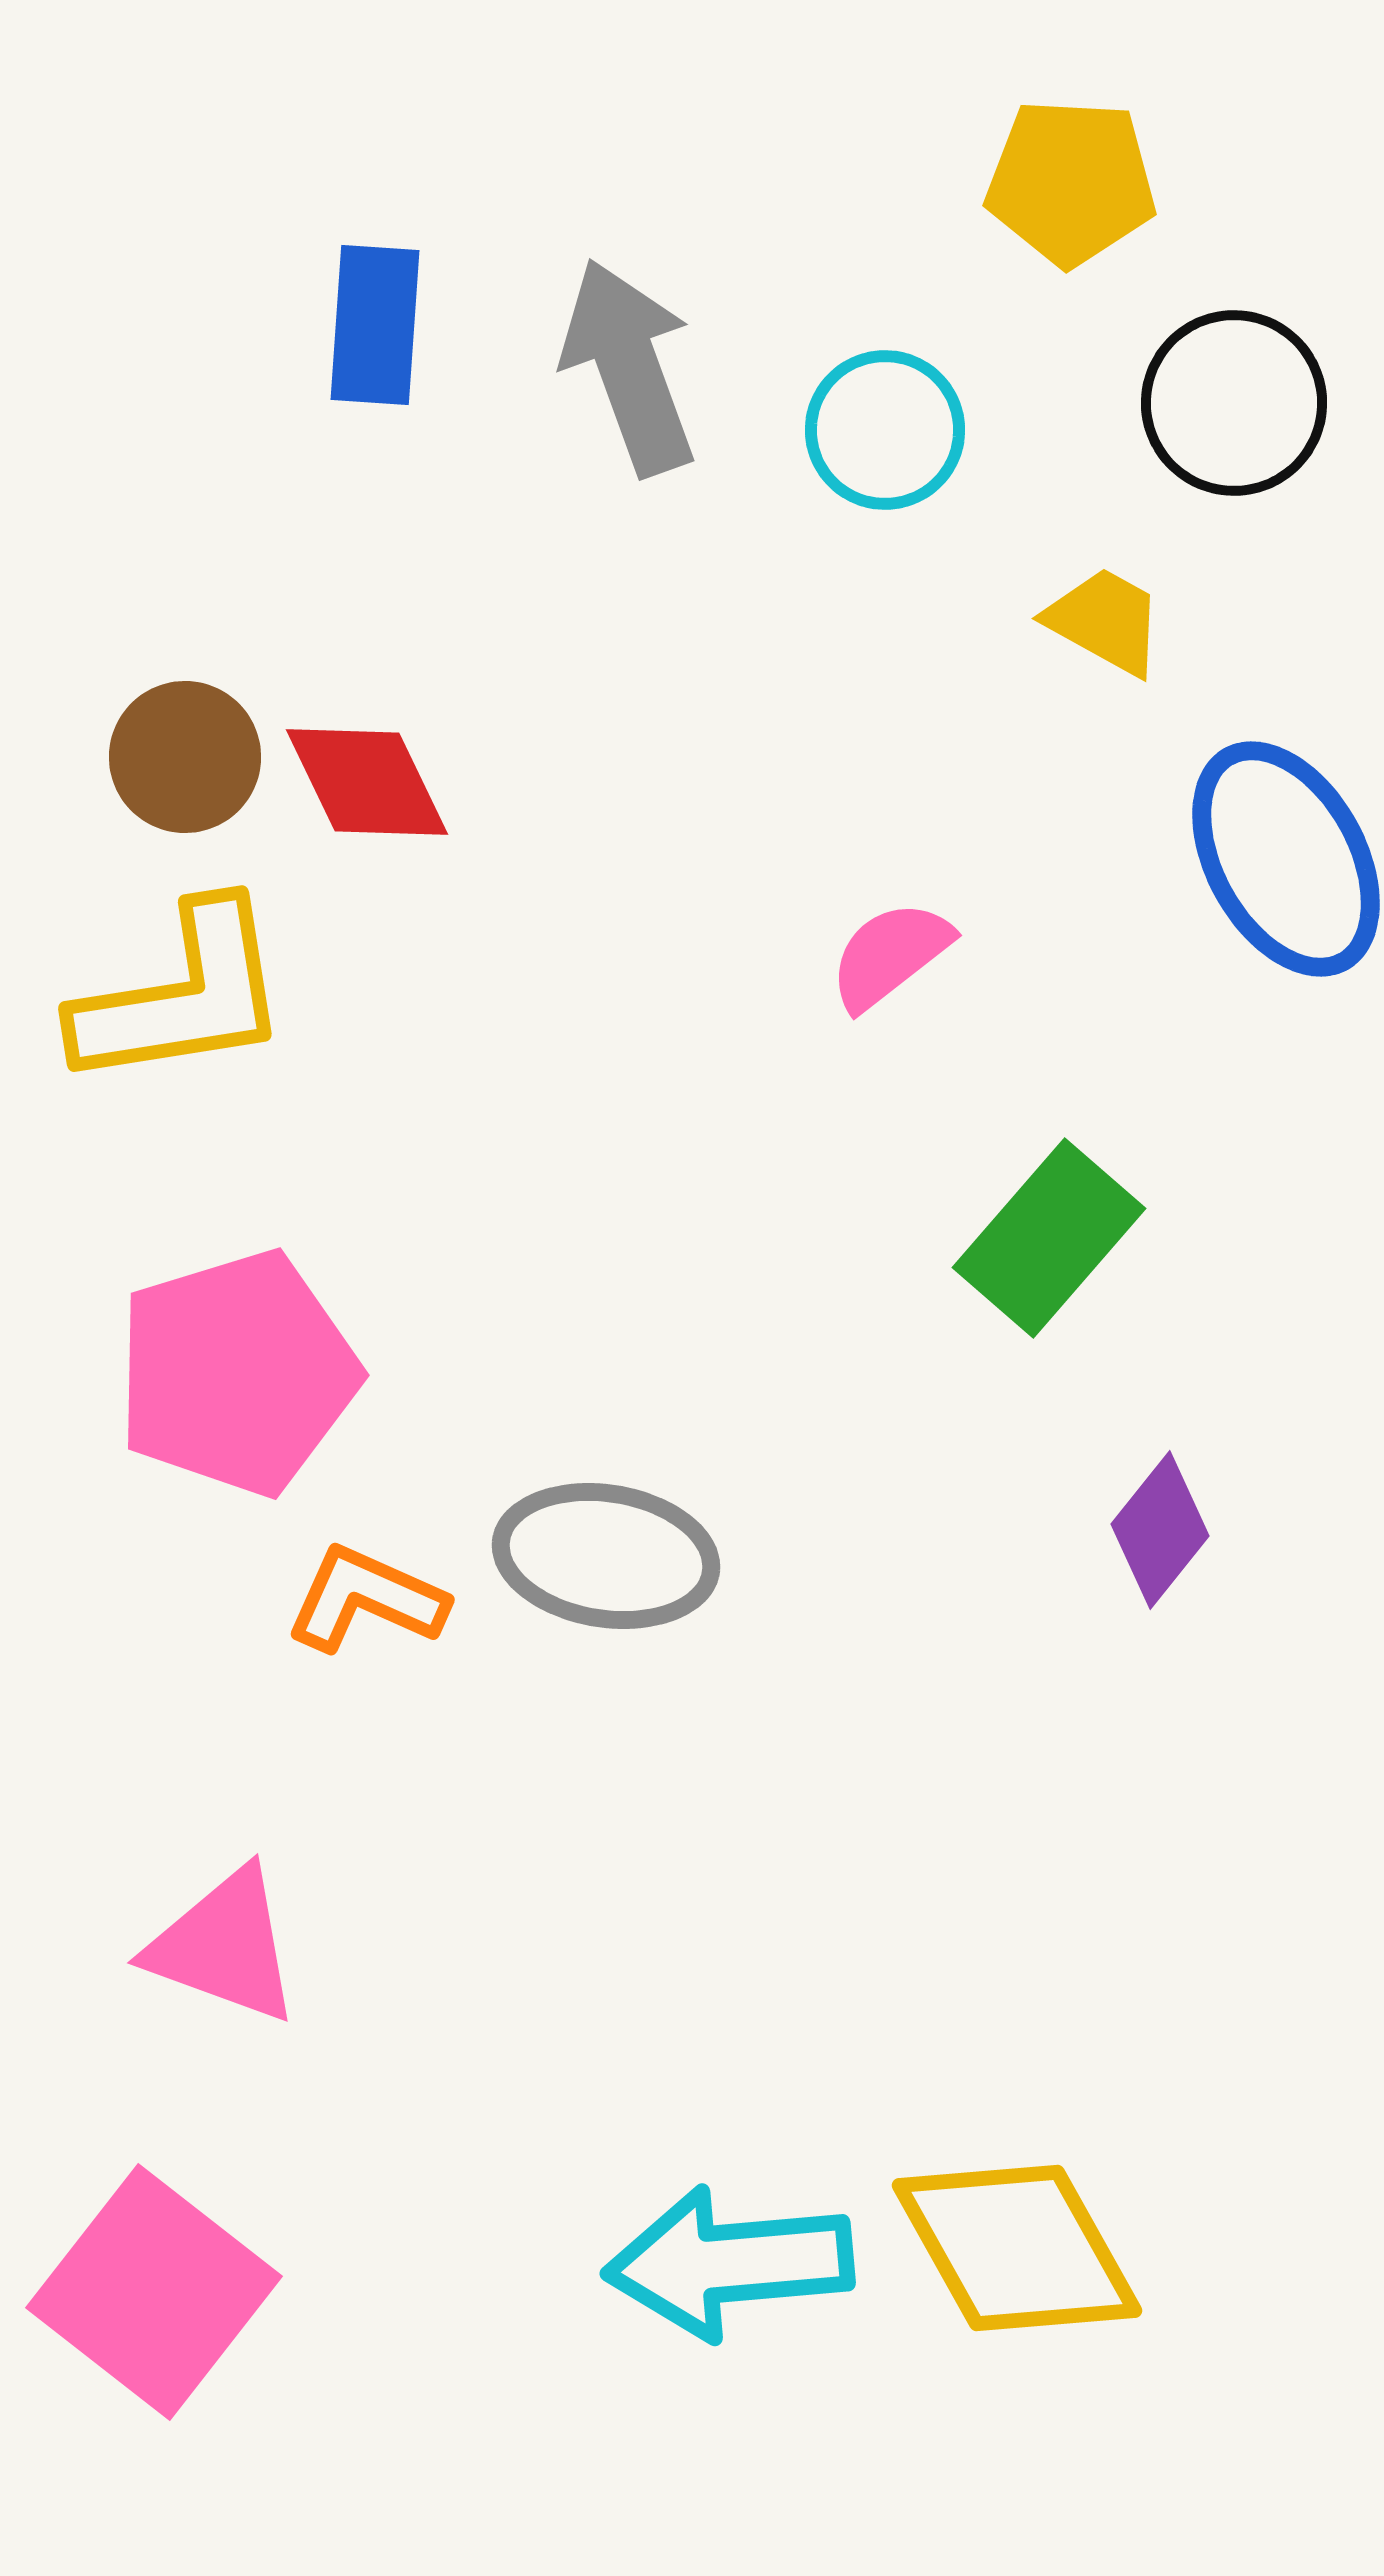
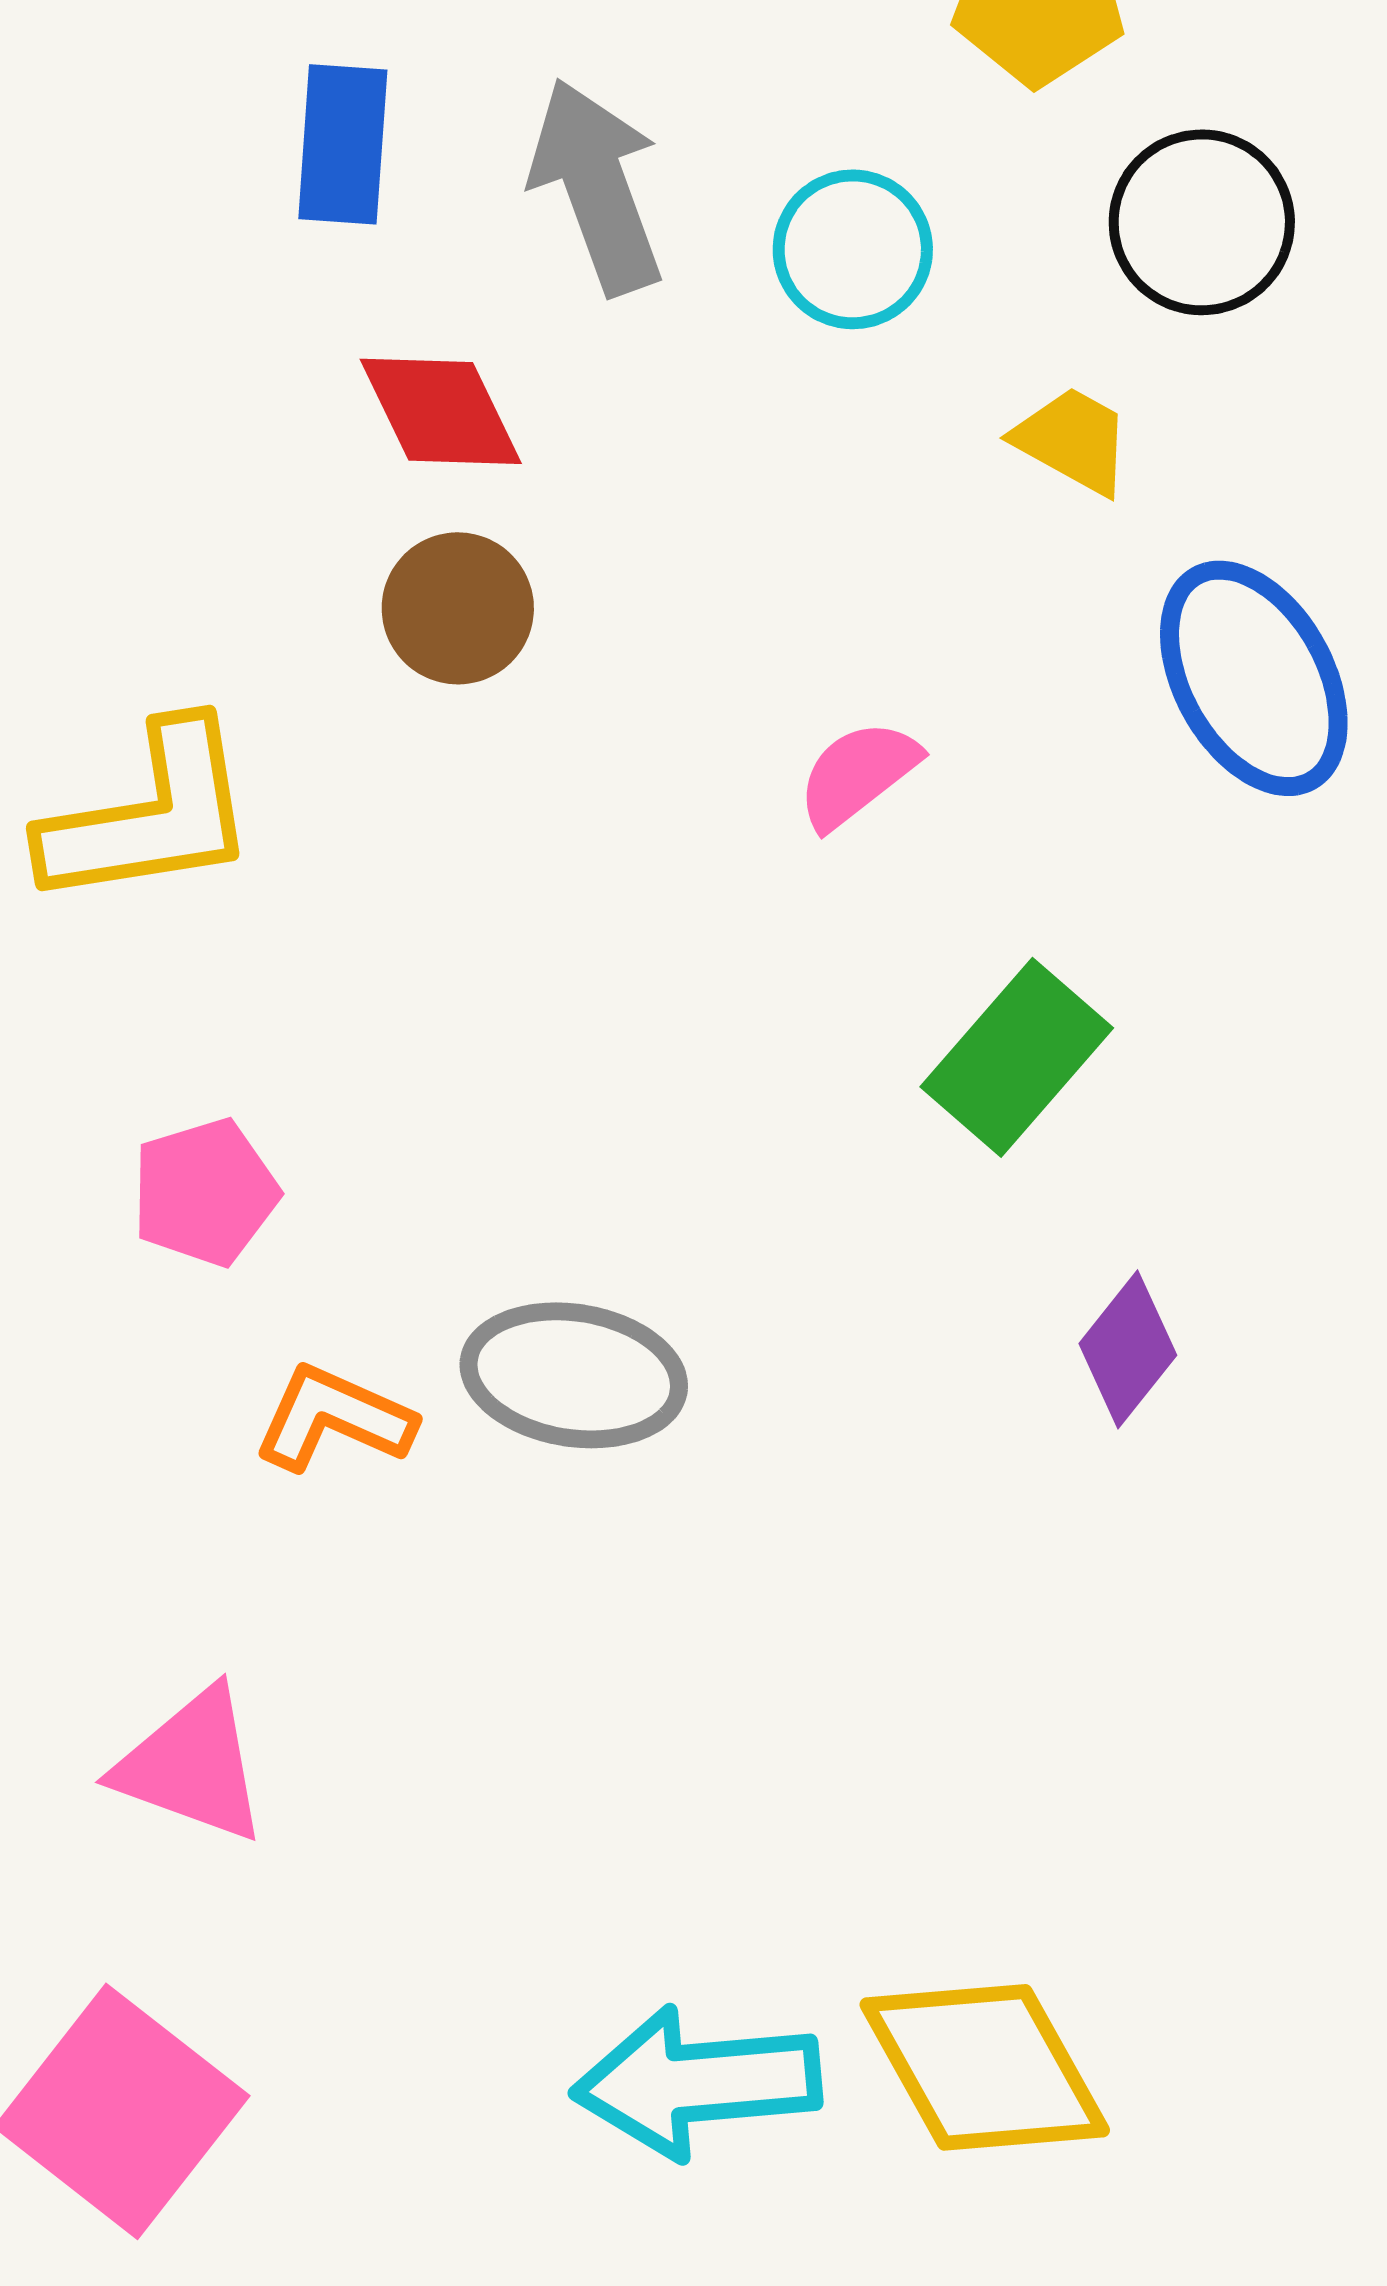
brown circle: (185, 757) -> (458, 608), moved
red diamond: (367, 782) -> (441, 411), moved
pink pentagon: (237, 1373) -> (205, 1192), size x0.6

